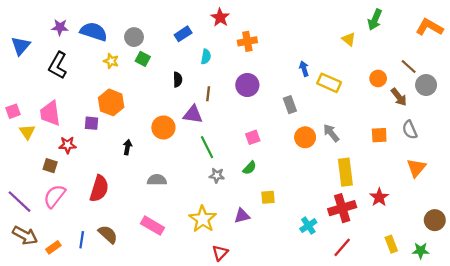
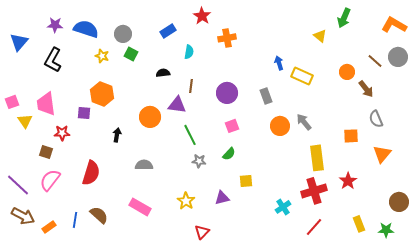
black semicircle: (178, 80) -> (163, 73), turned -96
purple circle: (247, 85) -> (227, 93), moved
gray circle: (426, 85) -> (398, 57), moved
orange square: (379, 135) -> (351, 136), moved
yellow star: (203, 219) -> (186, 201), size x0.7

